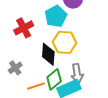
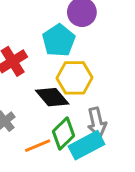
black diamond: (48, 54) -> (52, 97), turned -40

